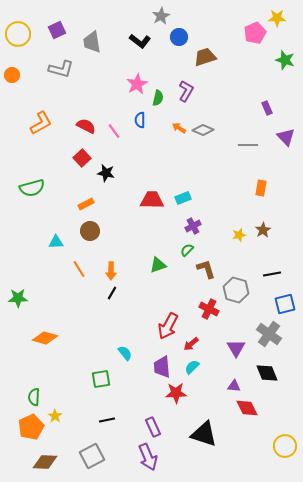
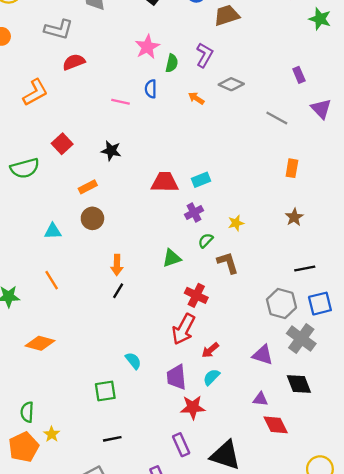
red semicircle: (86, 126) -> (74, 62), moved, turned -48
gray diamond: (203, 130) -> (231, 84), moved
pink line: (114, 131) -> (120, 102), turned -42
gray line: (248, 145) -> (277, 118), turned 30
red square: (82, 158) -> (62, 144), moved
purple cross: (193, 226) -> (194, 213), moved
yellow star: (239, 235) -> (236, 223), moved
orange line: (79, 269) -> (52, 280), moved
gray hexagon: (236, 290) -> (281, 304), moved
red cross: (209, 309) -> (196, 295), moved
purple triangle: (236, 348) -> (263, 355), turned -42
purple rectangle: (153, 427) -> (181, 445), moved

